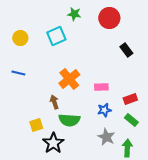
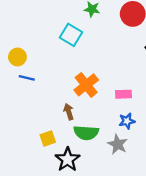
cyan square: (56, 36) -> (71, 35), turned -36
yellow circle: (20, 38) -> (17, 57), moved
gray star: (106, 137) -> (118, 144), moved

